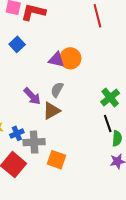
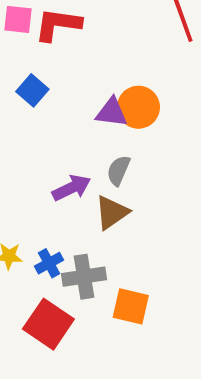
purple arrow: (32, 96) -> (71, 188), turned -66

